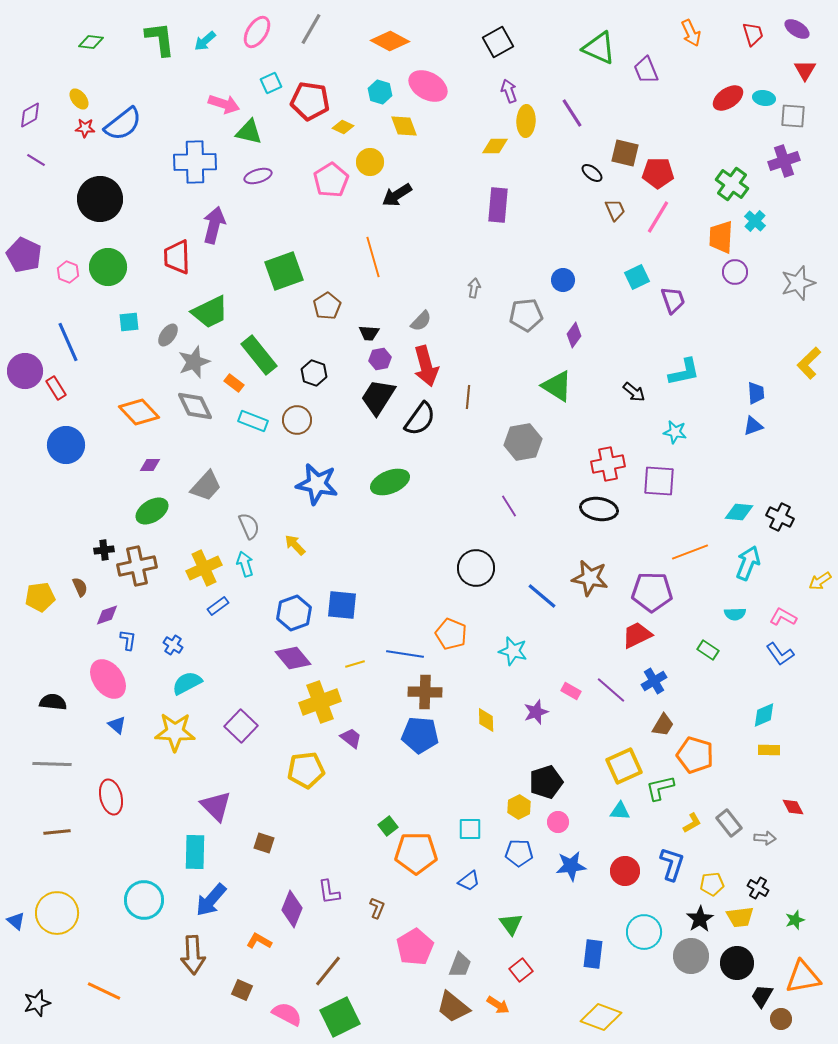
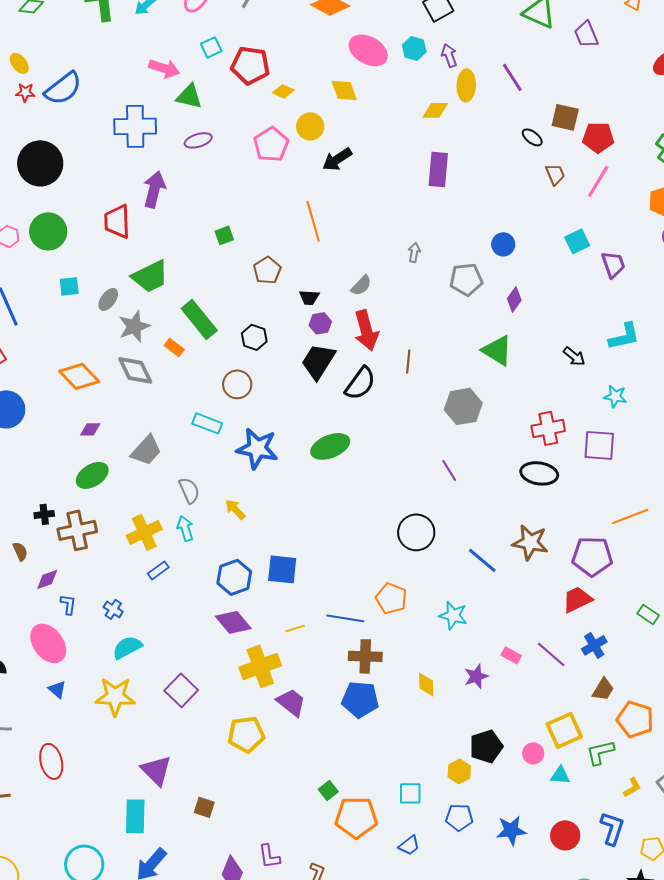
cyan hexagon: (380, 92) -> (414, 48), moved
green square: (284, 271) -> (224, 235), size x0.5
cyan rectangle: (253, 421) -> (207, 423), moved
purple trapezoid: (351, 738) -> (291, 702), size x1.4
pink circle: (558, 822) -> (533, 753), moved

